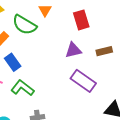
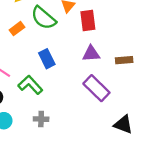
red rectangle: (81, 20) -> (88, 20), moved
blue rectangle: (13, 62) -> (47, 59), moved

